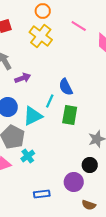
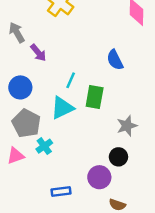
purple arrow: (23, 78) -> (38, 53), turned 70
blue semicircle: (66, 87) -> (115, 60), moved
cyan triangle: (33, 116) -> (62, 108), moved

